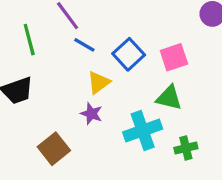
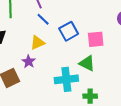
yellow triangle: (99, 82) -> (38, 43), moved
purple star: (91, 114) -> (29, 62), moved

